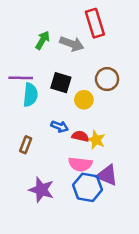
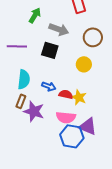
gray arrow: (72, 44) -> (59, 29), moved
brown circle: (107, 79) -> (93, 37), moved
cyan semicircle: (30, 95) -> (24, 79), moved
yellow circle: (84, 100) -> (84, 64), moved
purple star: (41, 190) -> (34, 111), moved

